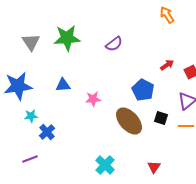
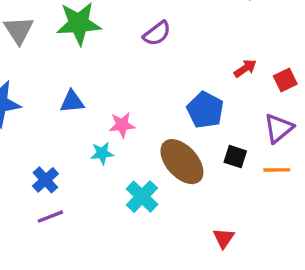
cyan star: (31, 116) -> (102, 153), moved
purple line: (30, 159) -> (50, 217), moved
cyan cross: (105, 165) -> (142, 197), moved

